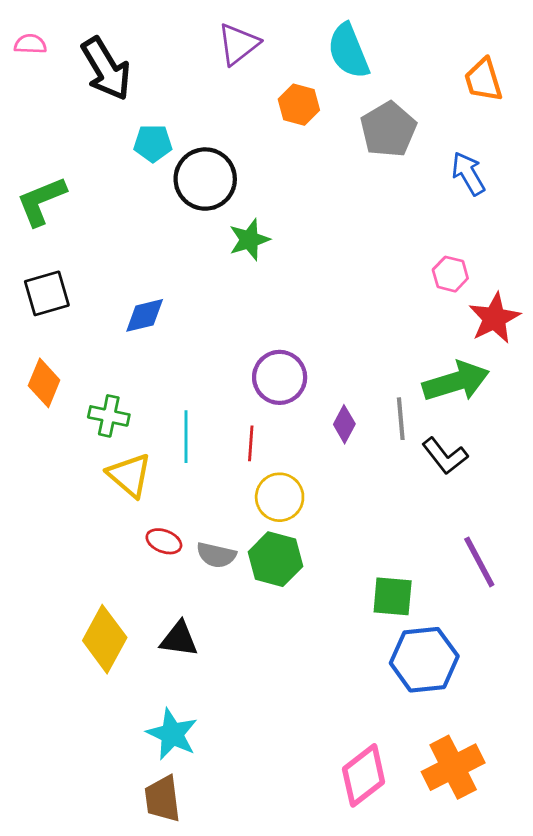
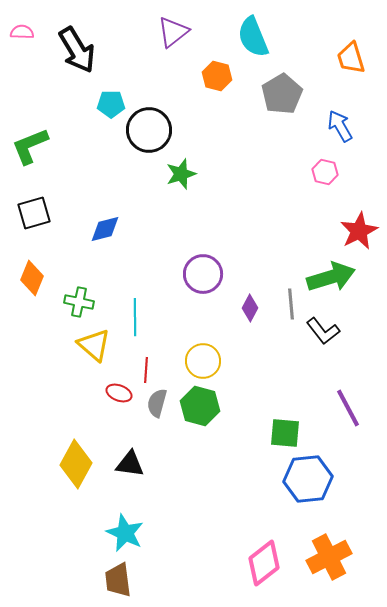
pink hexagon: (450, 274) -> (325, 172), moved
red line: (251, 443) -> (146, 370), moved
gray semicircle: (216, 555) -> (157, 403), turned 92

